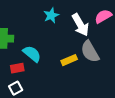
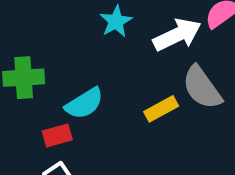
white arrow: (80, 25) -> (177, 35), turned -80
cyan semicircle: (32, 54) -> (84, 103), turned 114

